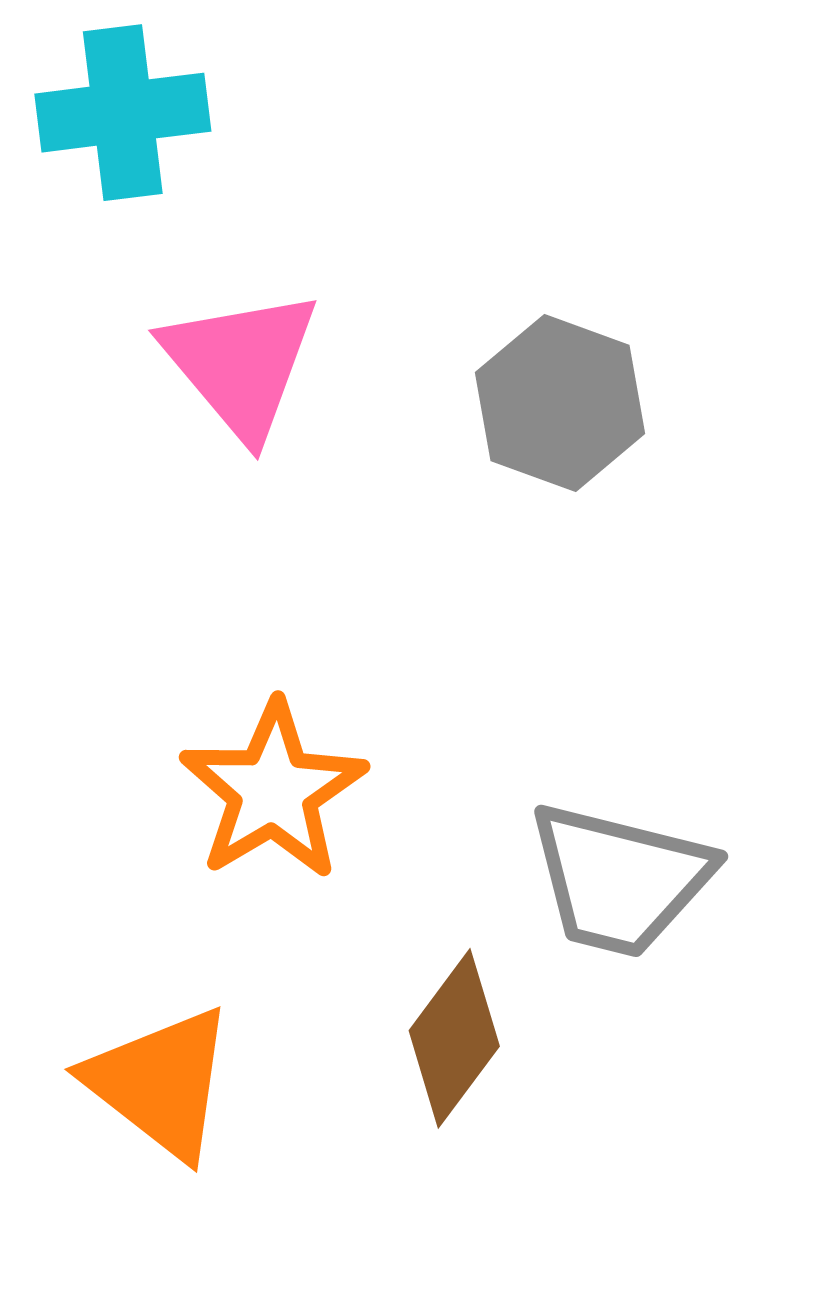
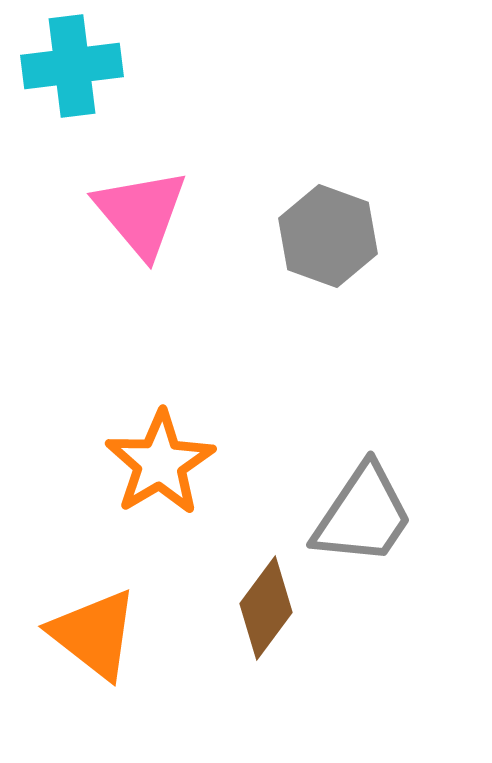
gray trapezoid: (620, 880) -> (363, 515), turned -70

